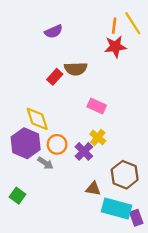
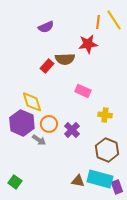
red star: (115, 47) -> (88, 44), moved
yellow cross: (98, 137) -> (105, 115), moved, turned -32
brown triangle: (93, 189) -> (78, 181), moved
green square: (17, 196) -> (15, 182), moved

